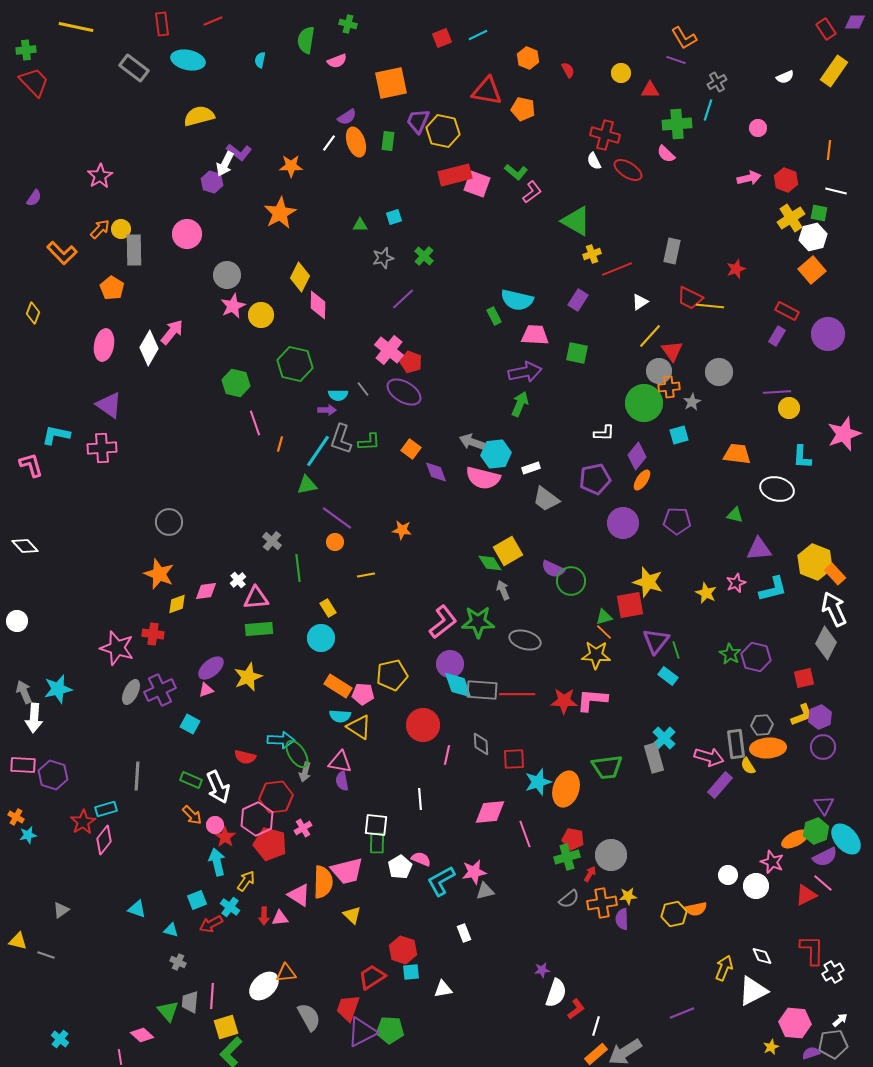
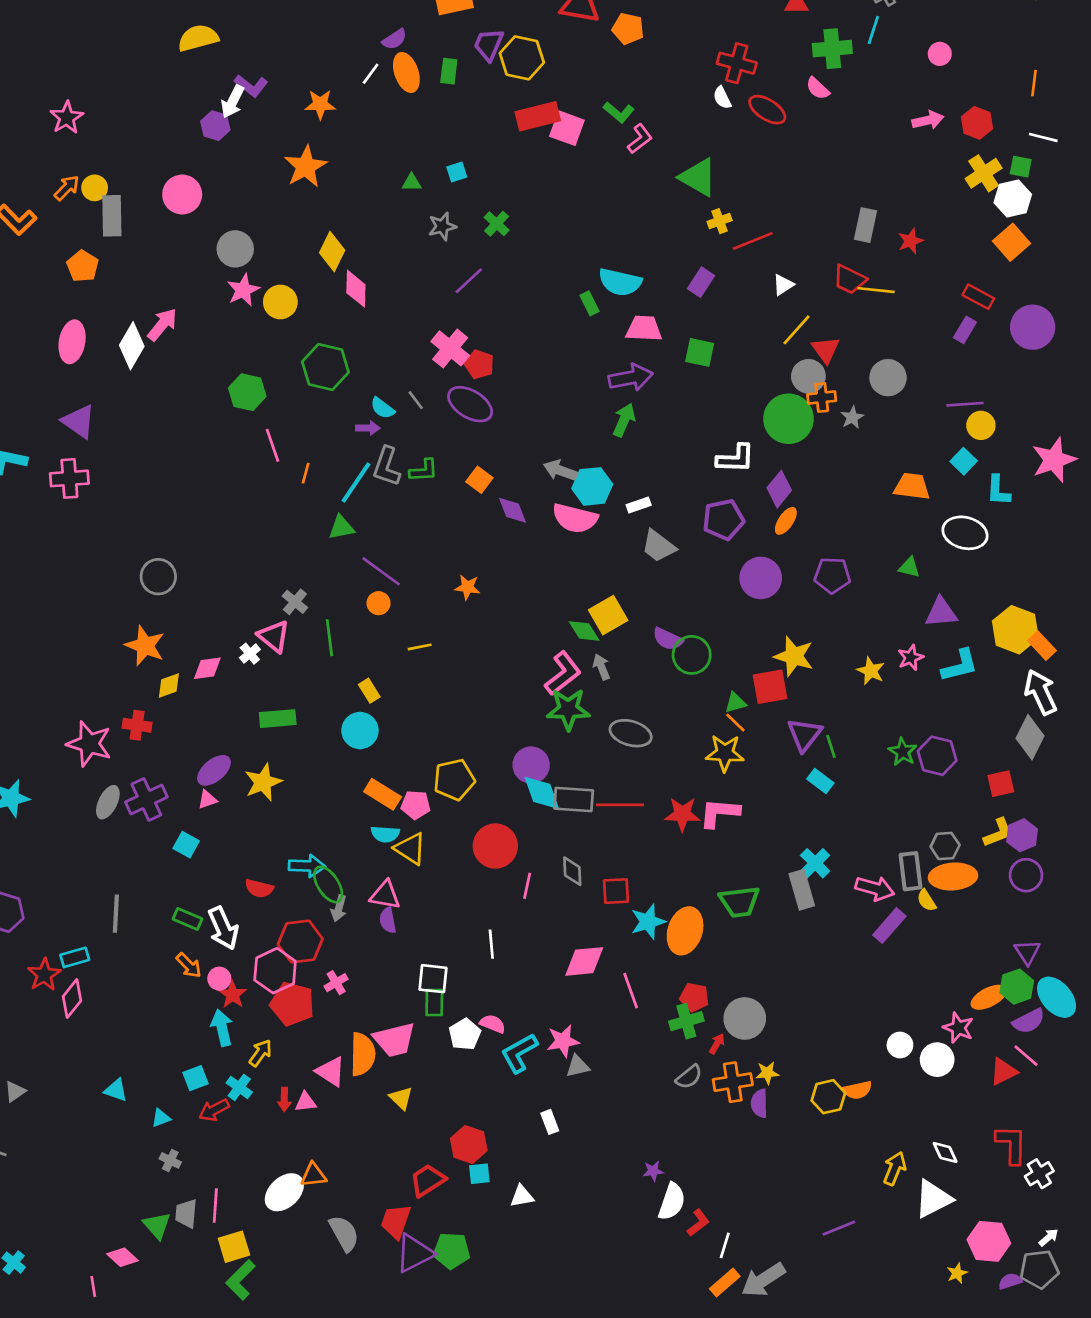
gray rectangle: (672, 251) -> (865, 225), moved
cyan semicircle: (338, 395) -> (383, 408), turned 36
white L-shape: (604, 433) -> (735, 459), size x1.4
cyan square: (679, 435) -> (964, 461), moved, turned -30
pink triangle: (256, 598) -> (274, 636), moved, turned 44
pink L-shape: (443, 622) -> (563, 673), moved
cyan triangle: (171, 930) -> (161, 1118), turned -35

